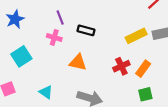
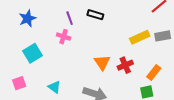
black rectangle: (86, 30) -> (95, 15), moved
orange triangle: (78, 62) -> (102, 62), moved, turned 42
orange rectangle: (143, 69) -> (154, 73), moved

